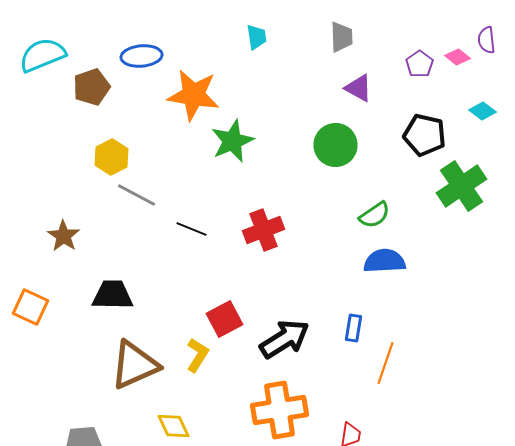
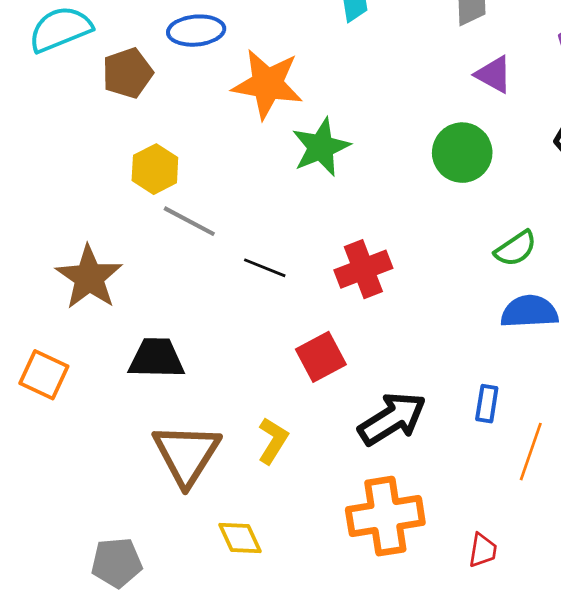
brown star: (64, 236) -> (89, 277), size x1.5
red square: (224, 319) -> (321, 357), moved
brown triangle: (134, 365) -> (187, 454), turned -34

